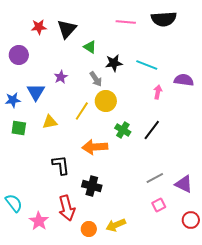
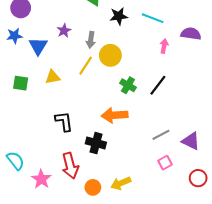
gray arrow: (96, 79) -> (91, 40), moved, turned 42
blue star: (13, 100) -> (14, 36), moved
orange arrow: (95, 147) -> (115, 115), moved

